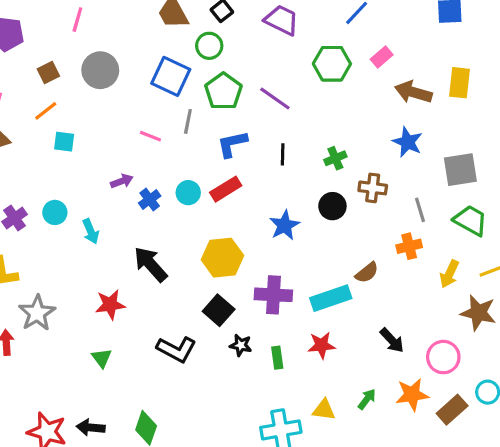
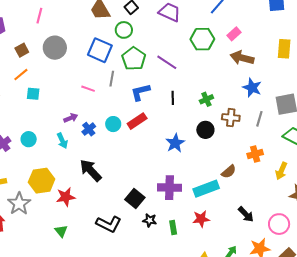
brown arrow: (413, 92) -> (242, 58), moved
gray line: (420, 210) -> (259, 119), moved, turned 35
cyan arrow: (91, 231) -> (62, 141), moved
yellow hexagon: (222, 258) -> (42, 181), moved

